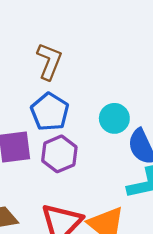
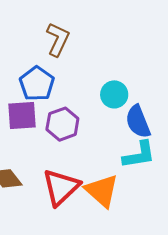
blue pentagon: (50, 112) -> (37, 84), moved

